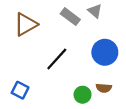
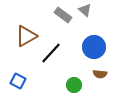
brown triangle: (26, 24) -> (26, 36), moved
brown semicircle: (104, 88) -> (100, 74), moved

